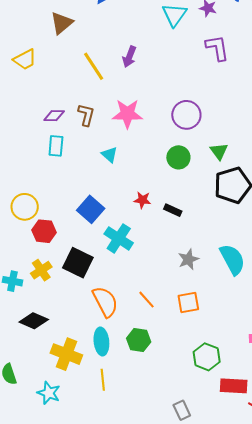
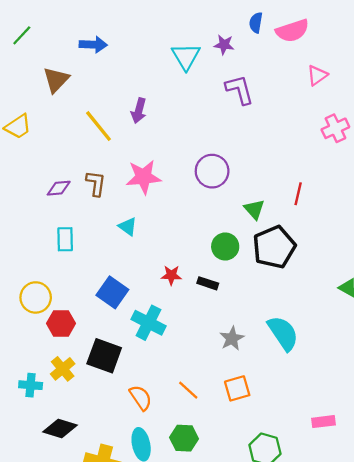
cyan rectangle: (56, 146) -> (65, 239), moved
green circle: (178, 157) -> (225, 247), moved
orange semicircle: (105, 302) -> (141, 398), size x0.7

